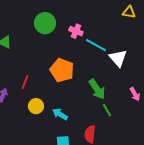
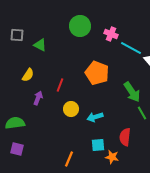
cyan arrow: (60, 114) -> (95, 117), turned -49

